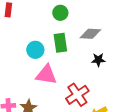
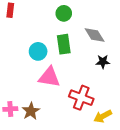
gray diamond: (90, 34) -> (95, 35), turned 55
red cross: (77, 95) -> (81, 98), turned -35

